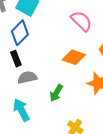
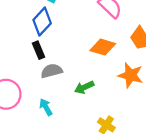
green arrow: (56, 93) -> (84, 87), turned 36
cyan arrow: (21, 110) -> (46, 107), size x0.7

